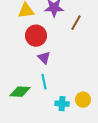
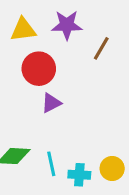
purple triangle: (44, 58) -> (51, 103), turned 48
cyan line: (44, 82) -> (51, 164), moved

